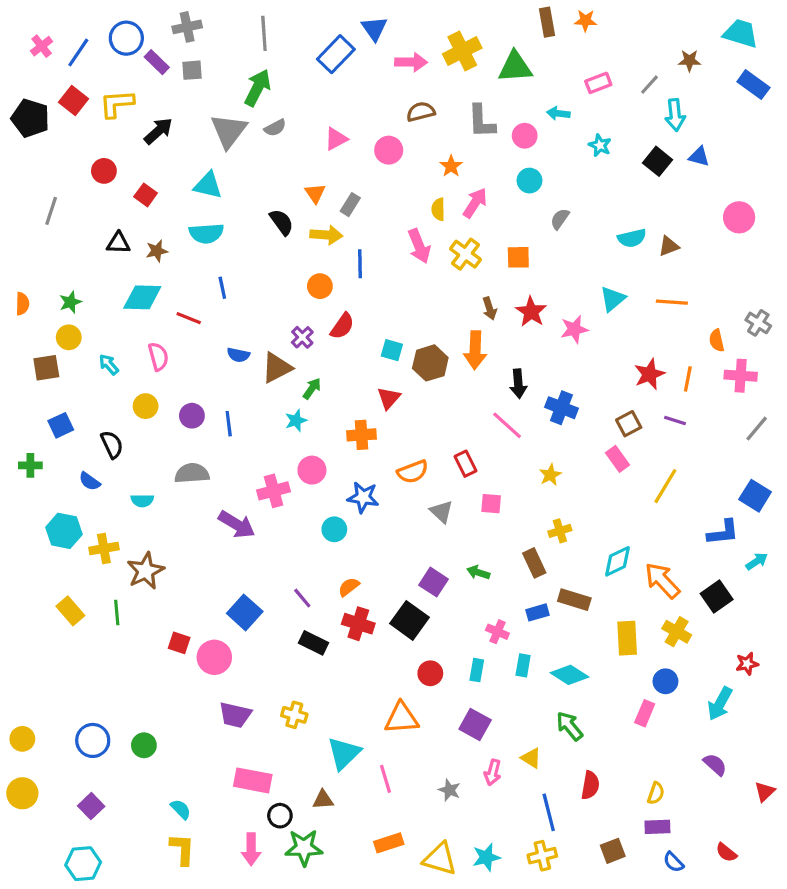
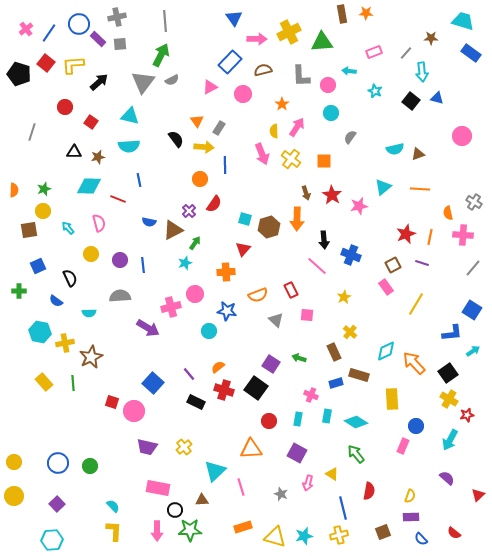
blue rectangle: (336, 54) -> (230, 62), moved
yellow cross: (560, 531) -> (350, 332), turned -32
yellow cross: (677, 632) -> (449, 399), moved
yellow cross: (294, 715) -> (184, 447), turned 35

